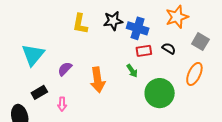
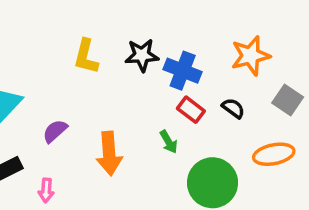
red rectangle: (144, 51) -> (191, 110), turned 42
orange ellipse: (194, 74) -> (274, 154), turned 50

